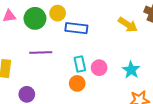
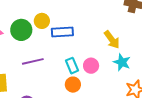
yellow arrow: (128, 25) -> (112, 40), moved, turned 30

